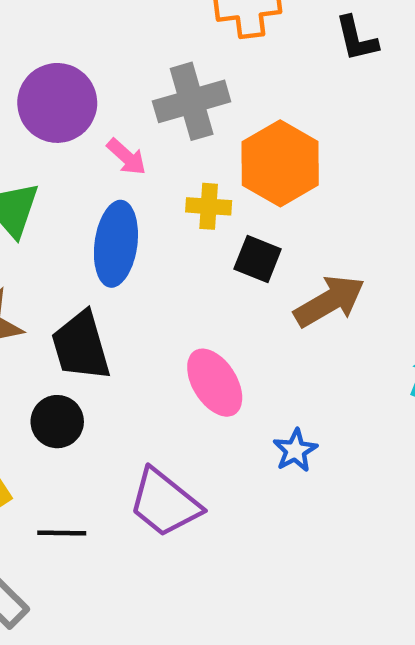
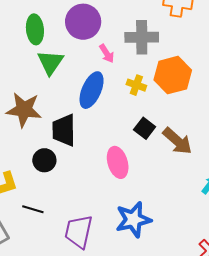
black square: (258, 259) -> (145, 128), moved
brown arrow: (329, 301) -> (177, 141), turned 56
blue star: (295, 450) -> (133, 220), moved, size x1.8
purple trapezoid: (165, 503) -> (79, 232), moved, turned 48

